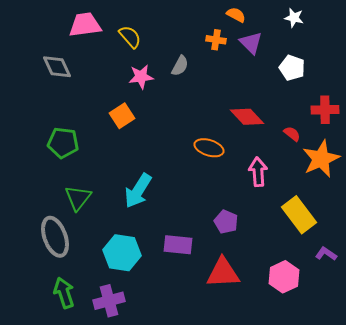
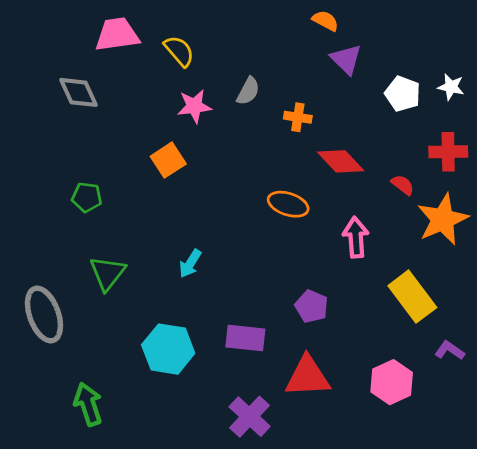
white star: (294, 18) -> (451, 87), moved
orange cross: (216, 40) -> (298, 117), moved
green pentagon: (63, 143) -> (87, 197), size x0.7
cyan arrow: (138, 191) -> (190, 263), size x0.6
gray ellipse: (55, 237) -> (44, 315), moved
purple cross: (109, 301) -> (250, 417), moved, turned -32

